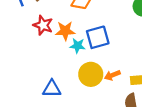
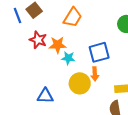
blue square: (98, 37) -> (99, 52), moved
orange arrow: (112, 75) -> (95, 74), moved, turned -72

